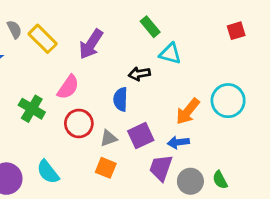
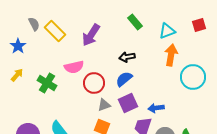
cyan triangle: (170, 54) -> (167, 31), moved, turned -36
pink semicircle: (68, 87) -> (74, 67), turned 42
blue semicircle: (121, 99) -> (124, 79), moved, turned 48
orange arrow: (188, 111) -> (171, 55), moved, turned 150
red circle: (79, 123) -> (94, 83), moved

